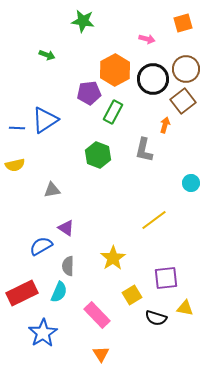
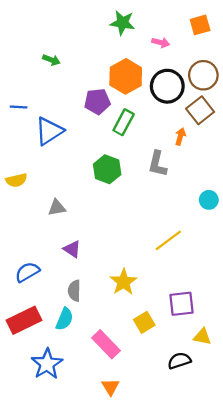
green star: (83, 21) -> (122, 23), moved
blue line: (17, 128) -> (19, 107), moved
blue semicircle: (41, 246) -> (27, 272), moved
black semicircle: (156, 318) -> (179, 361), moved, turned 145

